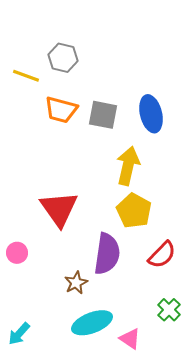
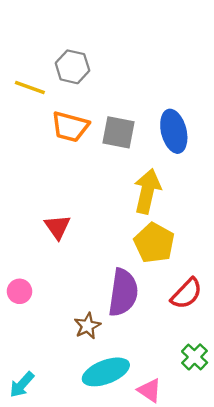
red triangle: (59, 209) -> (57, 227), moved, size x0.6

